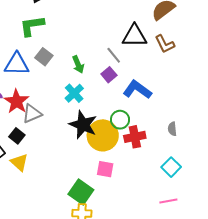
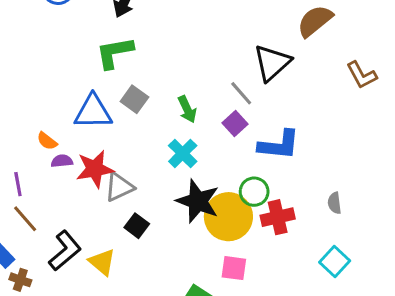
black triangle: (135, 36) -> (272, 63), turned -40
brown L-shape: (165, 44) -> (362, 75), moved
blue L-shape: (137, 90) -> (279, 145), turned 152
red star: (17, 101) -> (95, 169), turned 30
black square: (17, 136) -> (137, 226), moved

